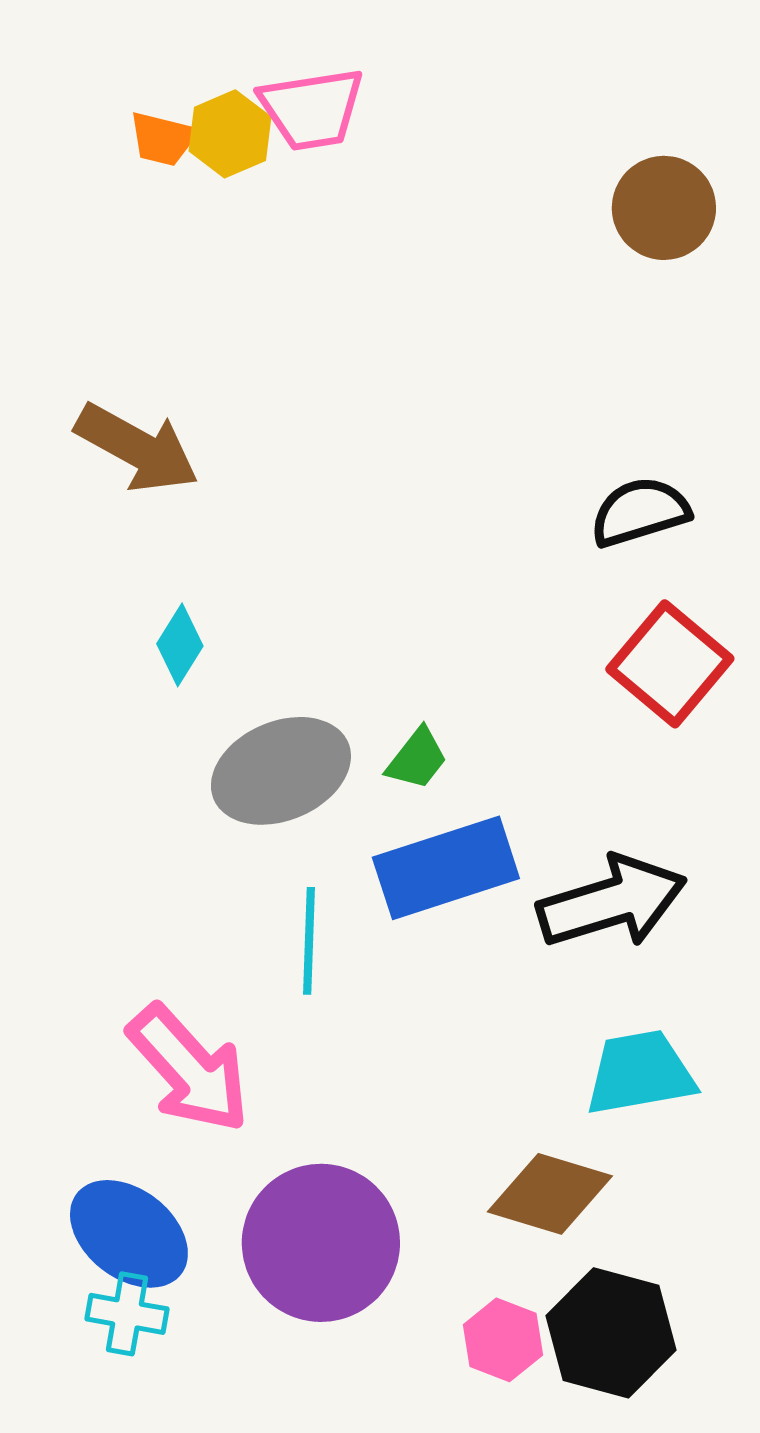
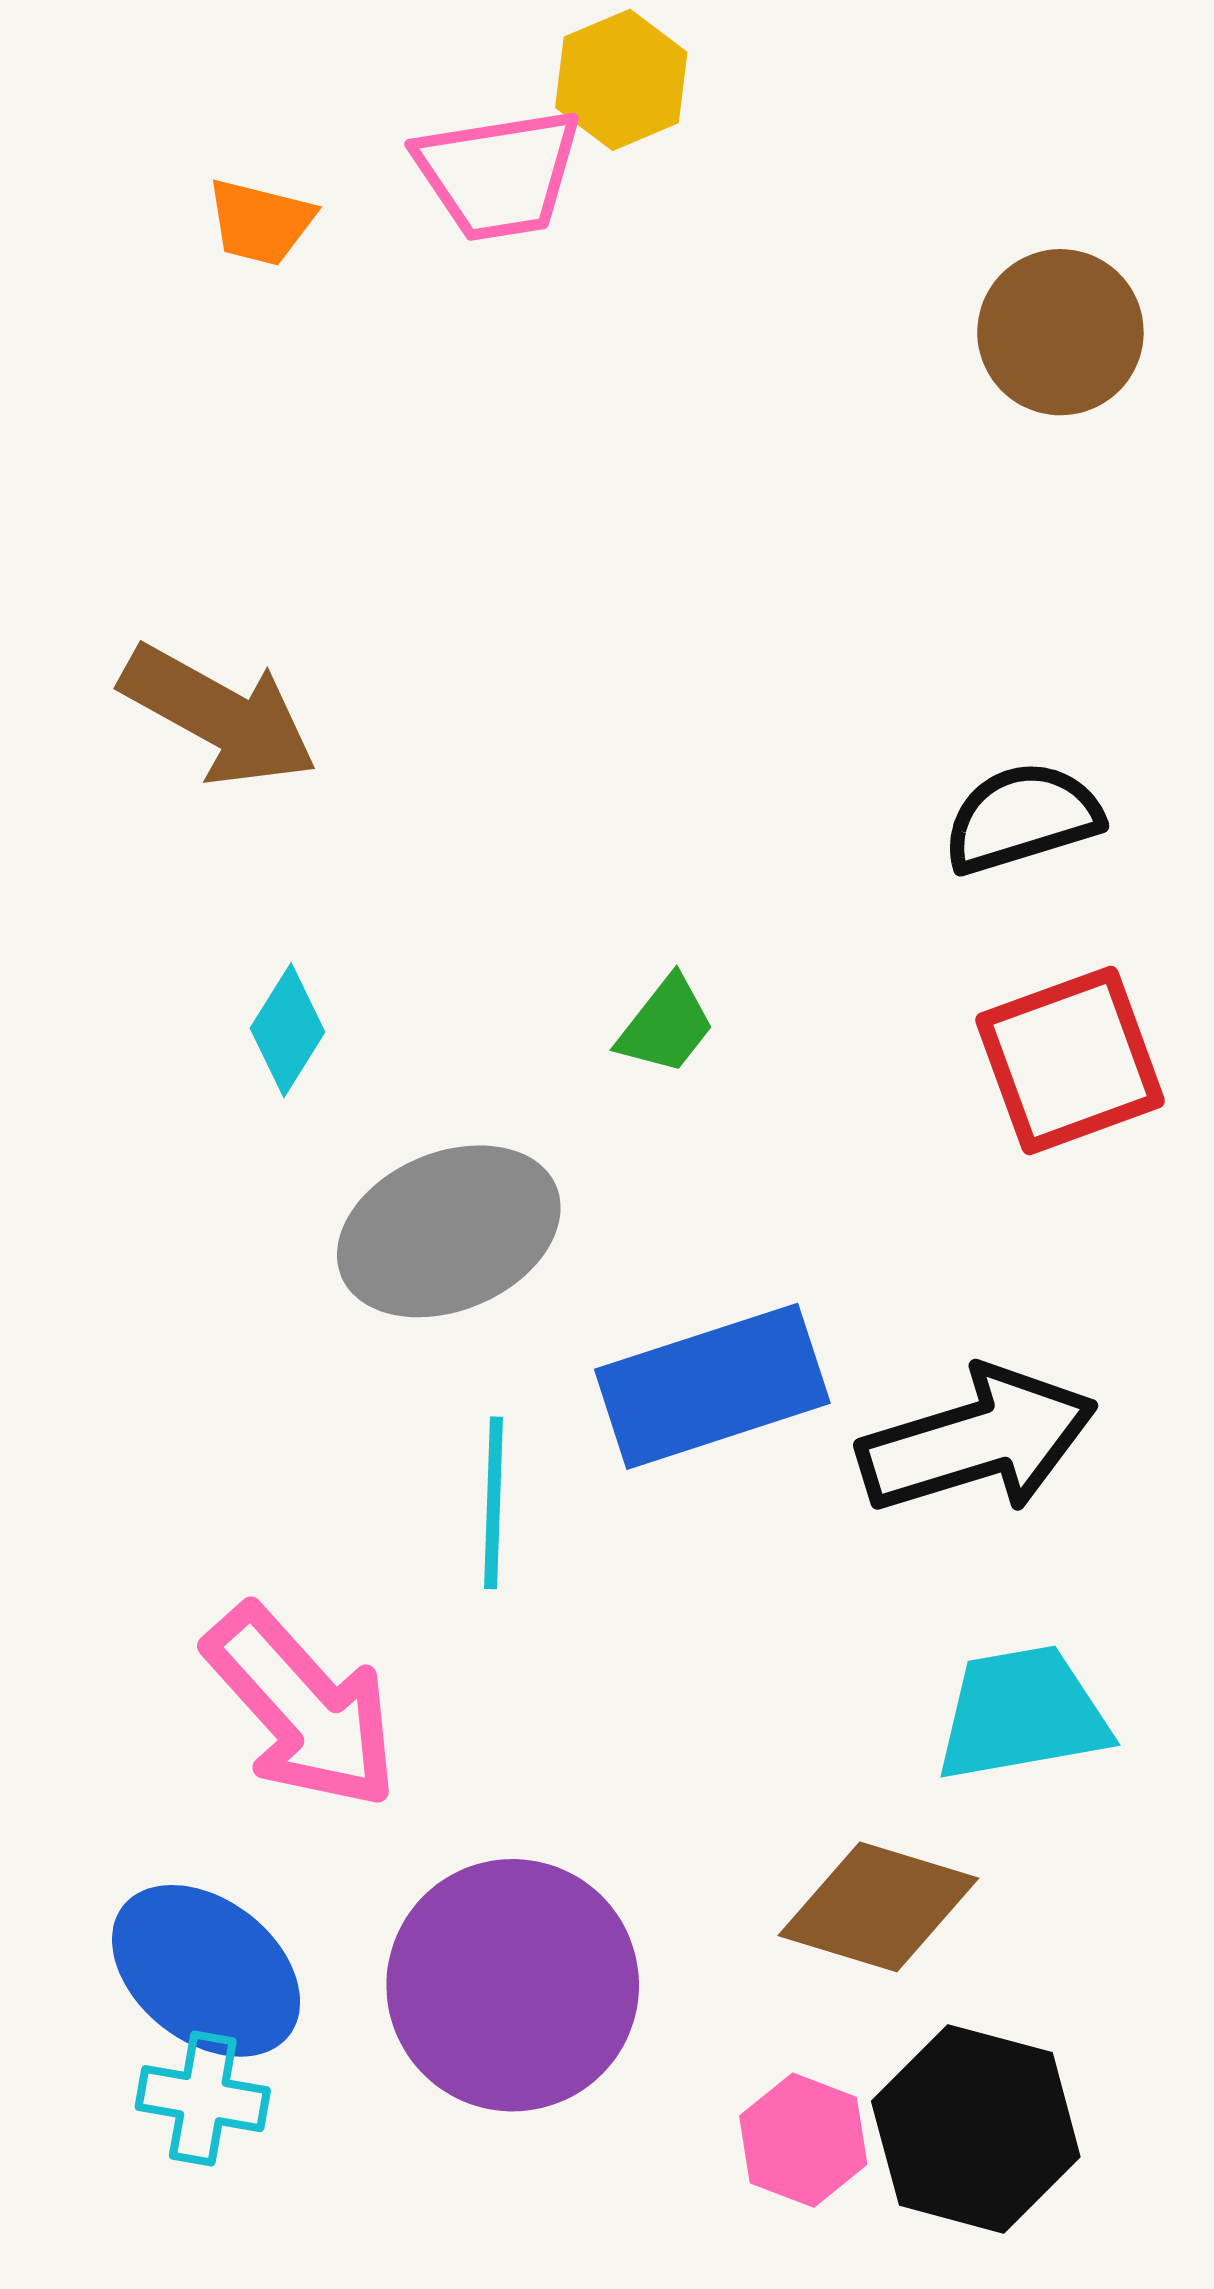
yellow hexagon: (230, 134) -> (621, 80), moved
red square: (670, 664) -> (1070, 1060), turned 30
green trapezoid: (417, 759) -> (666, 1025), moved

